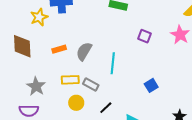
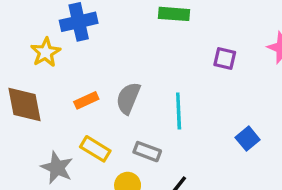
yellow rectangle: (70, 80) -> (95, 149), moved, turned 42

